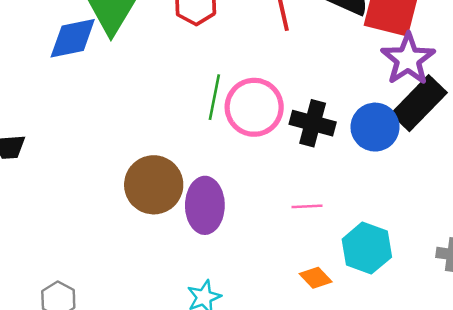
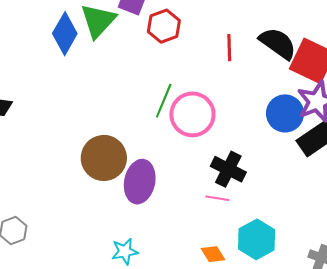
blue diamond: (73, 38) -> (65, 34), turned -60
black cross: (313, 123) -> (228, 169), moved
blue circle: (375, 127) -> (285, 113), moved

